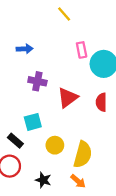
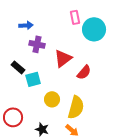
blue arrow: (25, 49) -> (26, 25), moved
red semicircle: (101, 102) -> (84, 72), moved, turned -140
black rectangle: (15, 141) -> (18, 67), moved

